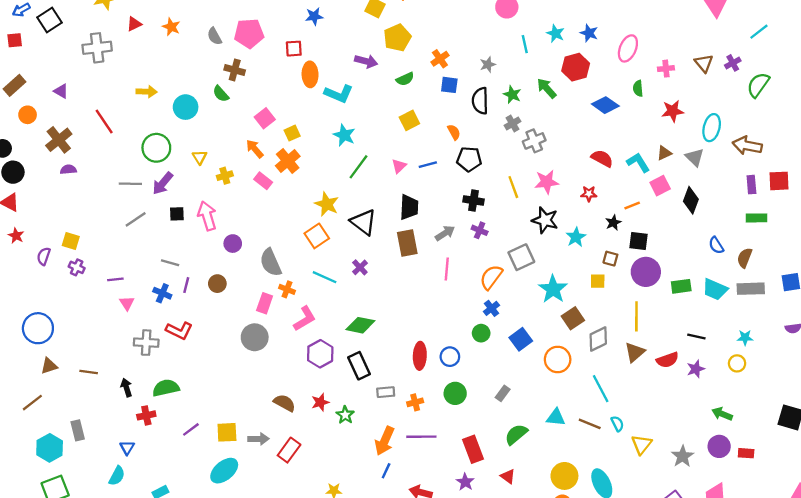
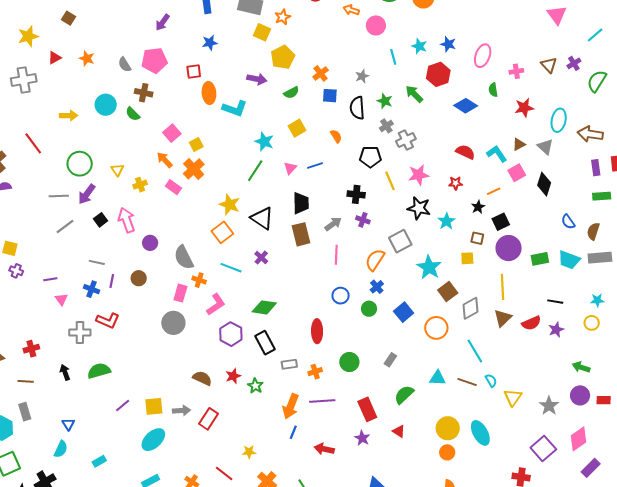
cyan circle: (186, 107) -> (106, 105), moved
cyan star: (344, 135) -> (264, 142), moved
black pentagon: (469, 159) -> (370, 157), moved
black square: (177, 214) -> (100, 220), turned -32
black square: (639, 241) -> (501, 222), turned -30
blue circle: (450, 357) -> (341, 296), moved
brown line: (89, 372) -> (26, 381), moved
red cross: (146, 415) -> (31, 349), moved

